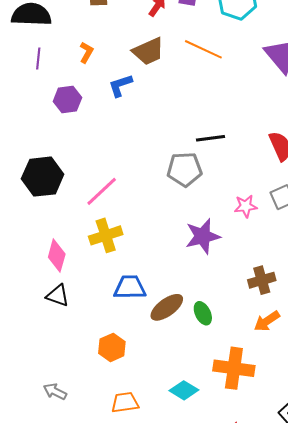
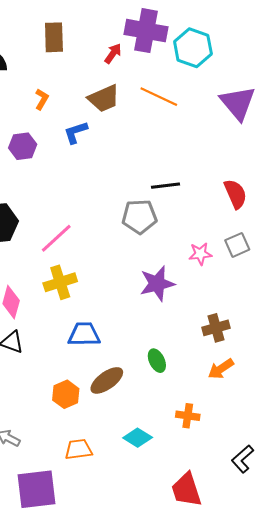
brown ellipse: (167, 307) -> (107, 380), moved
orange cross: (234, 368) -> (188, 416), size x0.6

